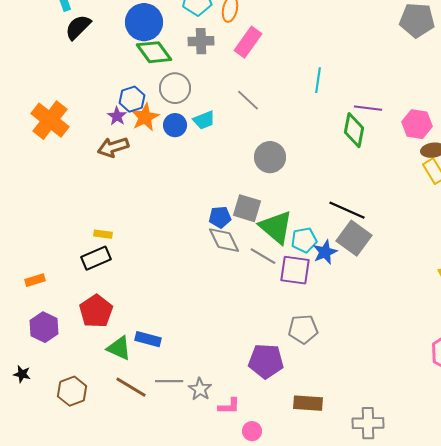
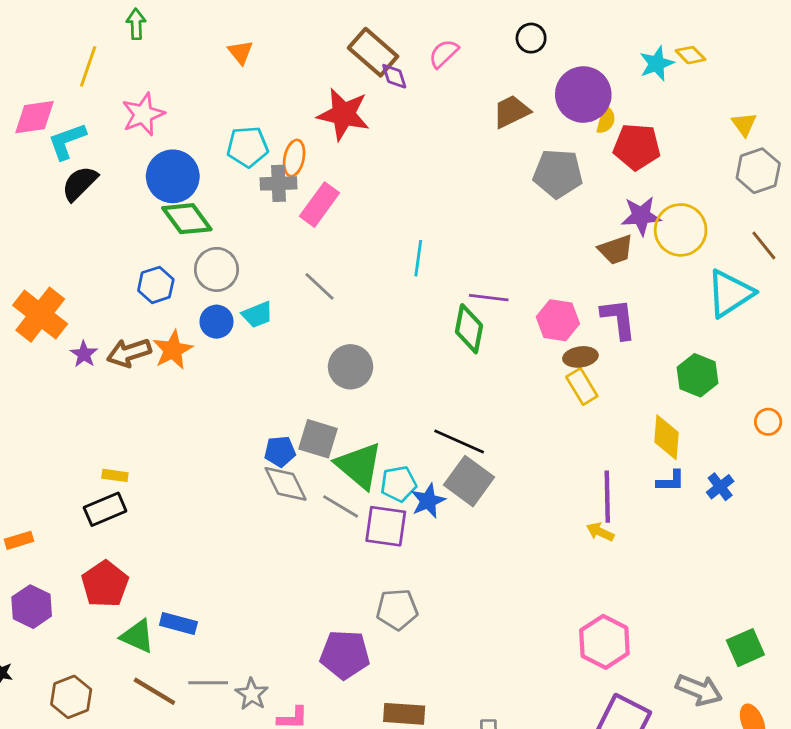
gray cross: (201, 41) -> (279, 183), moved
purple star: (117, 116) -> (84, 354), moved
orange star: (145, 117) -> (173, 350), moved

